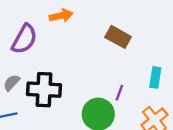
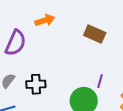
black cross: (44, 90) -> (36, 84), size x0.7

